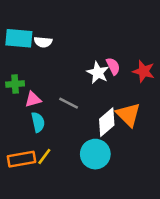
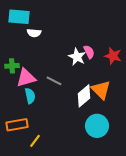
cyan rectangle: (19, 38) -> (19, 17), moved
pink triangle: (33, 99) -> (26, 78), size x1.5
cyan circle: (95, 154) -> (97, 126), moved
yellow line: (44, 157) -> (35, 141), moved

